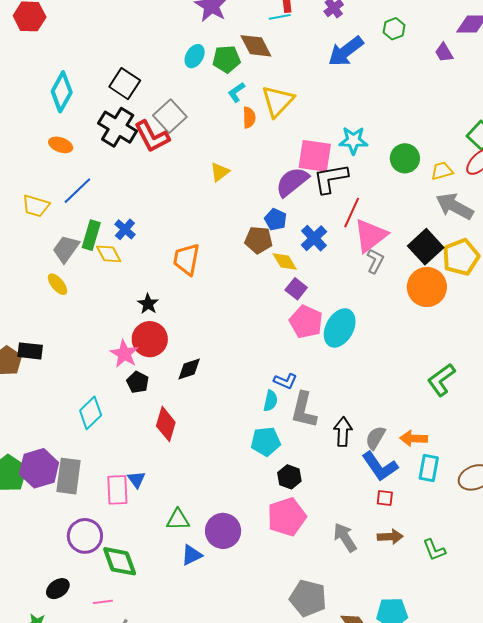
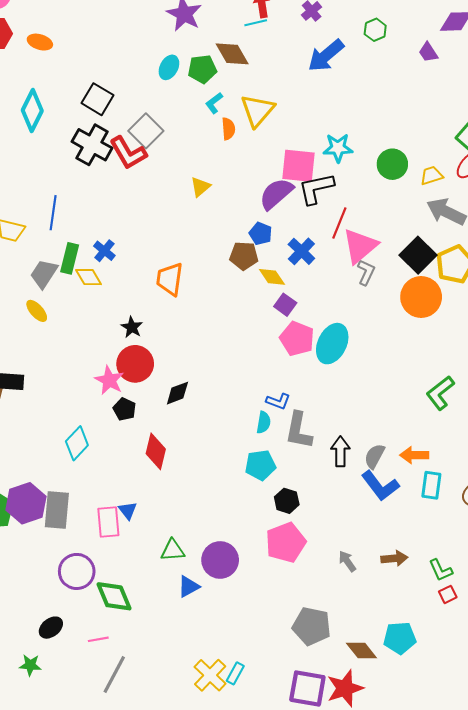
orange ellipse: (61, 145) -> (40, 42), moved
blue line: (77, 191) -> (53, 213), turned -36
red square: (385, 498) -> (448, 594), moved, turned -30
gray arrow: (345, 537) -> (347, 561), size x0.7

